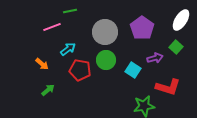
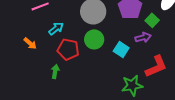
green square: (176, 47) -> (152, 20), moved
red L-shape: (168, 87) -> (156, 66), turned -40
green arrow: (48, 90) -> (55, 71), moved, turned -40

